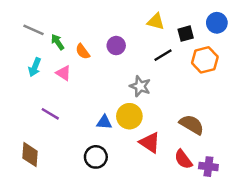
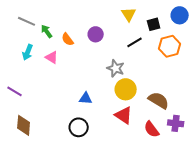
yellow triangle: (156, 22) -> (129, 14), turned 42
purple line: (50, 114) -> (15, 91), moved
yellow circle: (129, 116) -> (126, 89), moved
purple cross: (208, 167) -> (176, 123), moved

